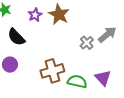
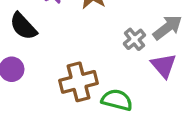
purple triangle: (103, 78) -> (164, 66), moved

